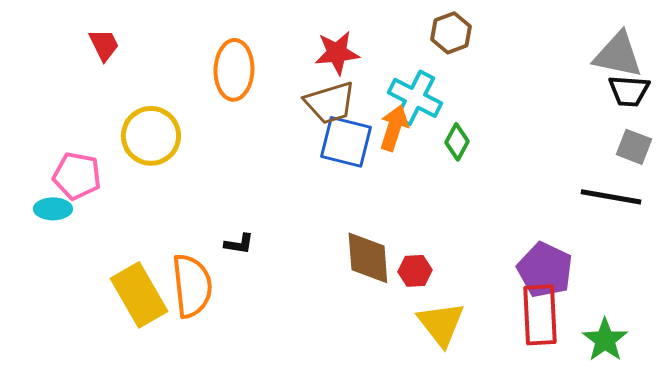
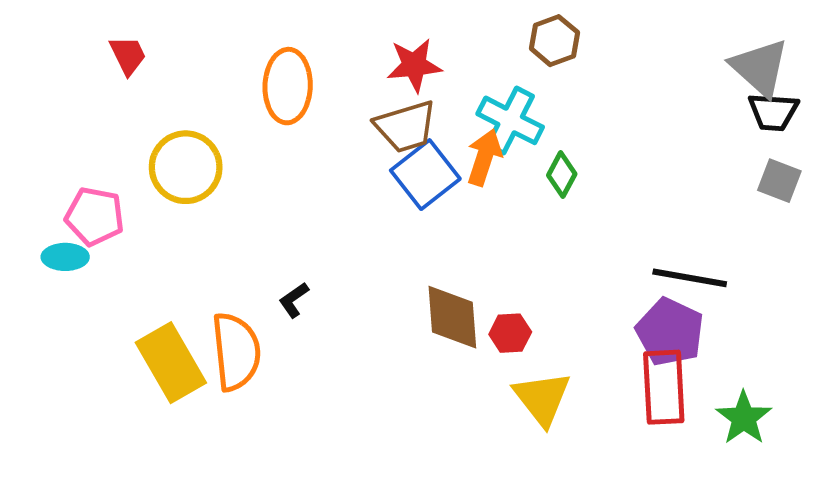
gray triangle: (618, 55) -> (760, 68), turned 30
blue square: (346, 142) -> (425, 175), turned 38
black line: (611, 197) -> (690, 278), moved
black L-shape: (239, 244) -> (294, 300), turned 136

